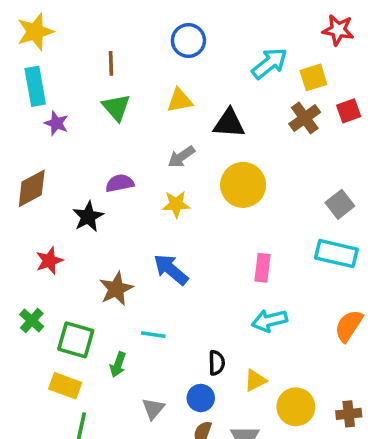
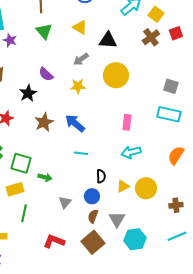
yellow square: (313, 77) -> (156, 14), turned -35
yellow triangle: (180, 100) -> (80, 27), turned 42
purple semicircle: (120, 183) -> (46, 74), turned -126
gray square: (340, 204) -> (171, 86), turned -35
brown star: (116, 289) -> (44, 122), moved
cyan line: (153, 335) -> (81, 153), moved
green arrow: (118, 365) -> (45, 177), turned -96
yellow rectangle: (65, 386) -> (15, 189), turned -36
yellow circle: (296, 407) -> (146, 188), moved

